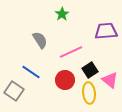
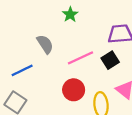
black square: (90, 70) -> (110, 60), moved
blue line: (31, 72) -> (22, 70), moved, turned -60

